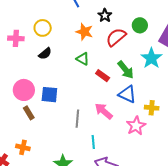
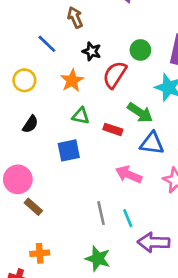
yellow circle: (43, 28) -> (24, 80), moved
orange star: (84, 32) -> (72, 80), turned -30
blue square: (49, 95) -> (69, 150), moved
gray line: (77, 119) -> (101, 213), moved

